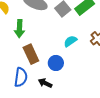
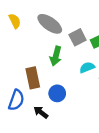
green arrow: (19, 29) -> (56, 56), moved
cyan semicircle: (70, 41) -> (87, 67), moved

